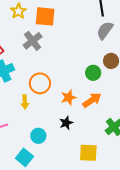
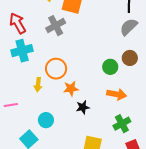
orange star: (69, 97) -> (71, 89), moved
orange arrow: (92, 100) -> (117, 94), moved, turned 36
black star: (66, 123) -> (83, 107), moved

